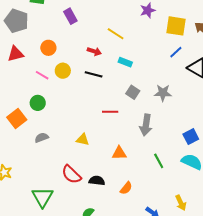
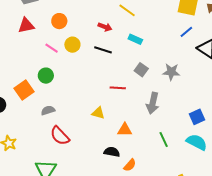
yellow triangle: (83, 140) -> (98, 113), moved
red semicircle: (71, 174) -> (60, 136), moved
black semicircle: (97, 181) -> (112, 152), moved

